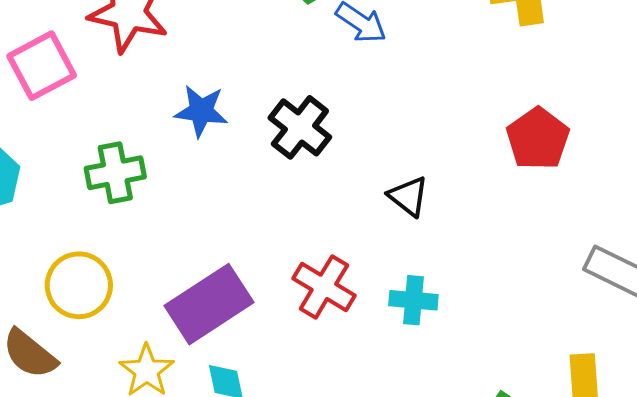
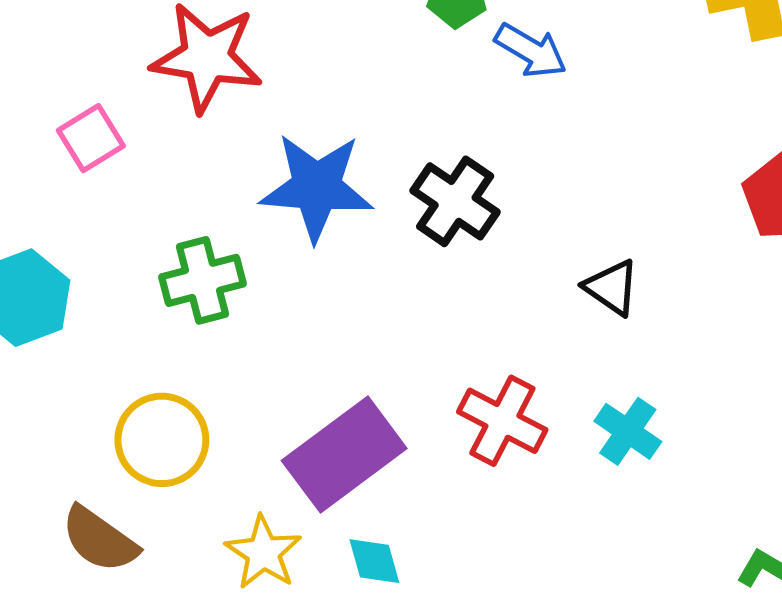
pink square: (42, 66) -> (91, 138), size x0.7
blue star: (201, 111) -> (316, 187), size x1.5
cyan cross: (413, 300) -> (628, 431), turned 33

